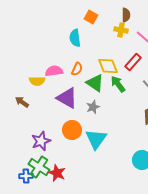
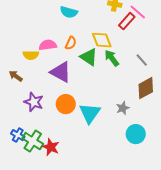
cyan semicircle: (75, 38) -> (69, 12), turned -66
red rectangle: (133, 62) -> (127, 21), moved
gray star: (93, 107) -> (123, 108), moved
purple star: (41, 141) -> (34, 102), moved, turned -30
blue cross: (26, 176) -> (18, 135), moved, turned 32

